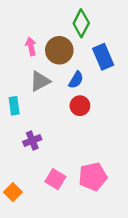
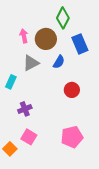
cyan rectangle: (14, 106) -> (11, 82), turned 32
red circle: (80, 106) -> (72, 90), moved
pink square: (55, 179) -> (29, 137), moved

